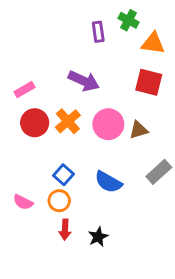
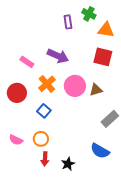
pink rectangle: (25, 90) -> (27, 62), moved, turned 64
red circle: (35, 123) -> (17, 93), moved
blue square: (64, 175) -> (44, 111), moved
blue semicircle: (108, 182) -> (100, 151), moved

